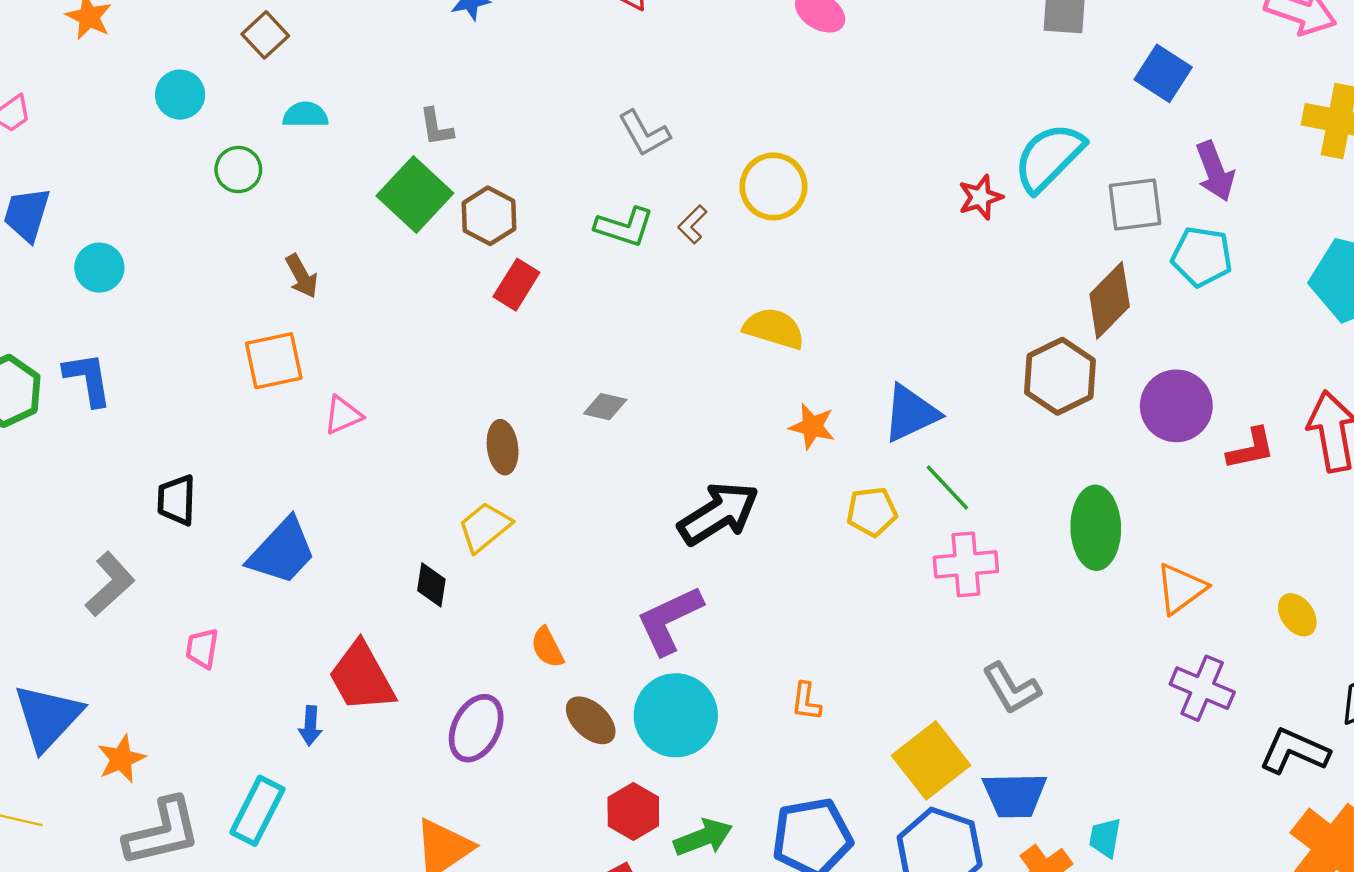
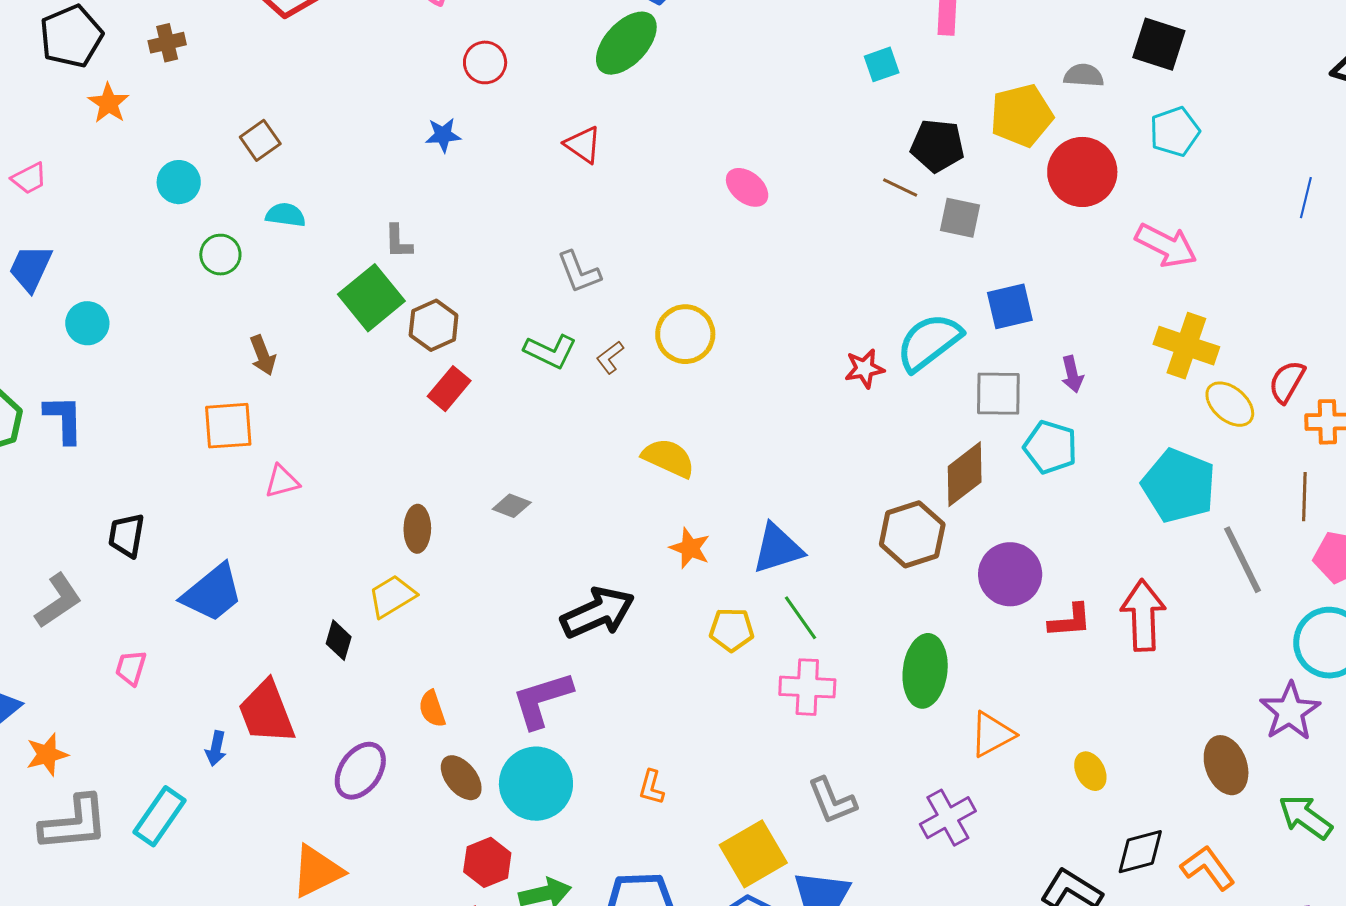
blue square: (1163, 73) -> (1010, 306), moved, turned 36
purple arrow: (1215, 171) -> (1072, 374), size x0.7
purple cross: (1202, 688) -> (948, 818), moved, turned 30

